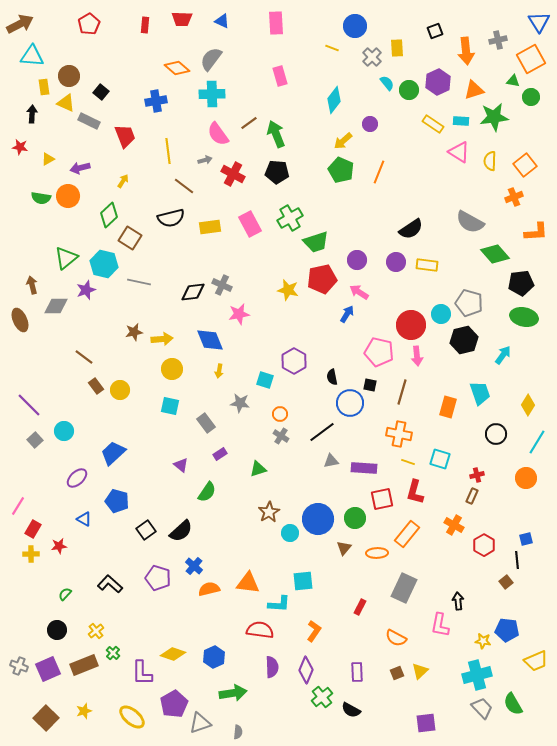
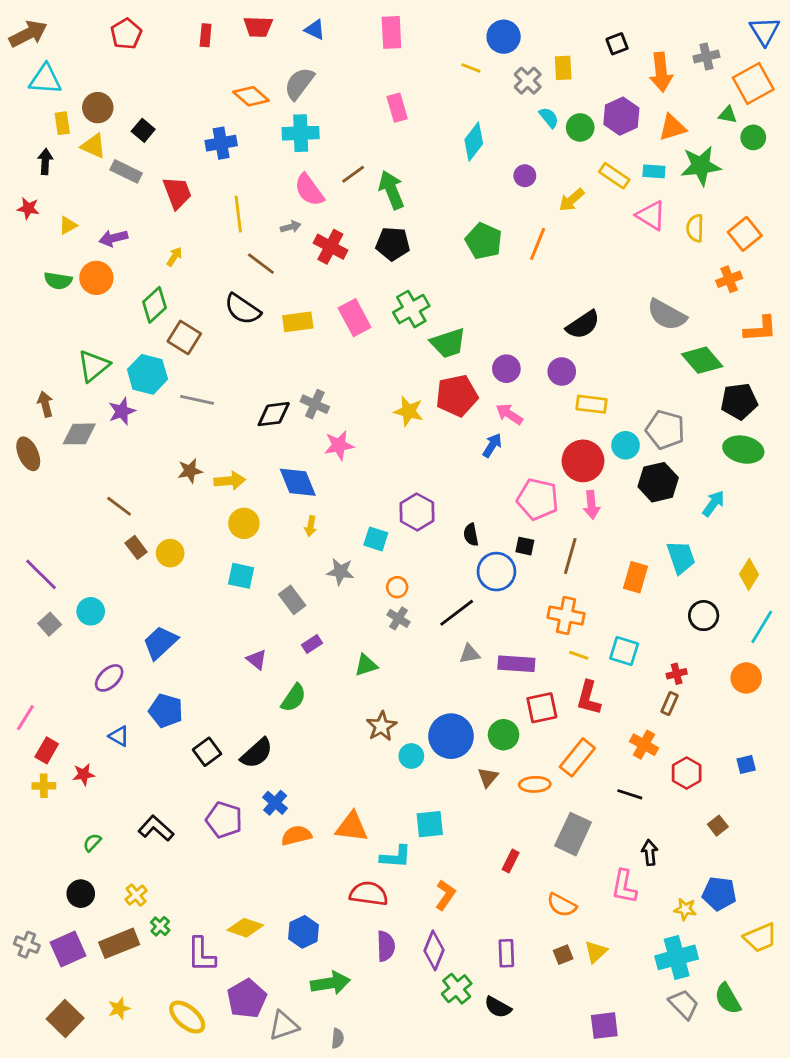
yellow arrow: (343, 141) -> (572, 200), moved
black semicircle: (171, 218) -> (242, 309), turned 48
yellow rectangle: (427, 265) -> (592, 404), moved
black line: (517, 560) -> (630, 794), moved, turned -66

